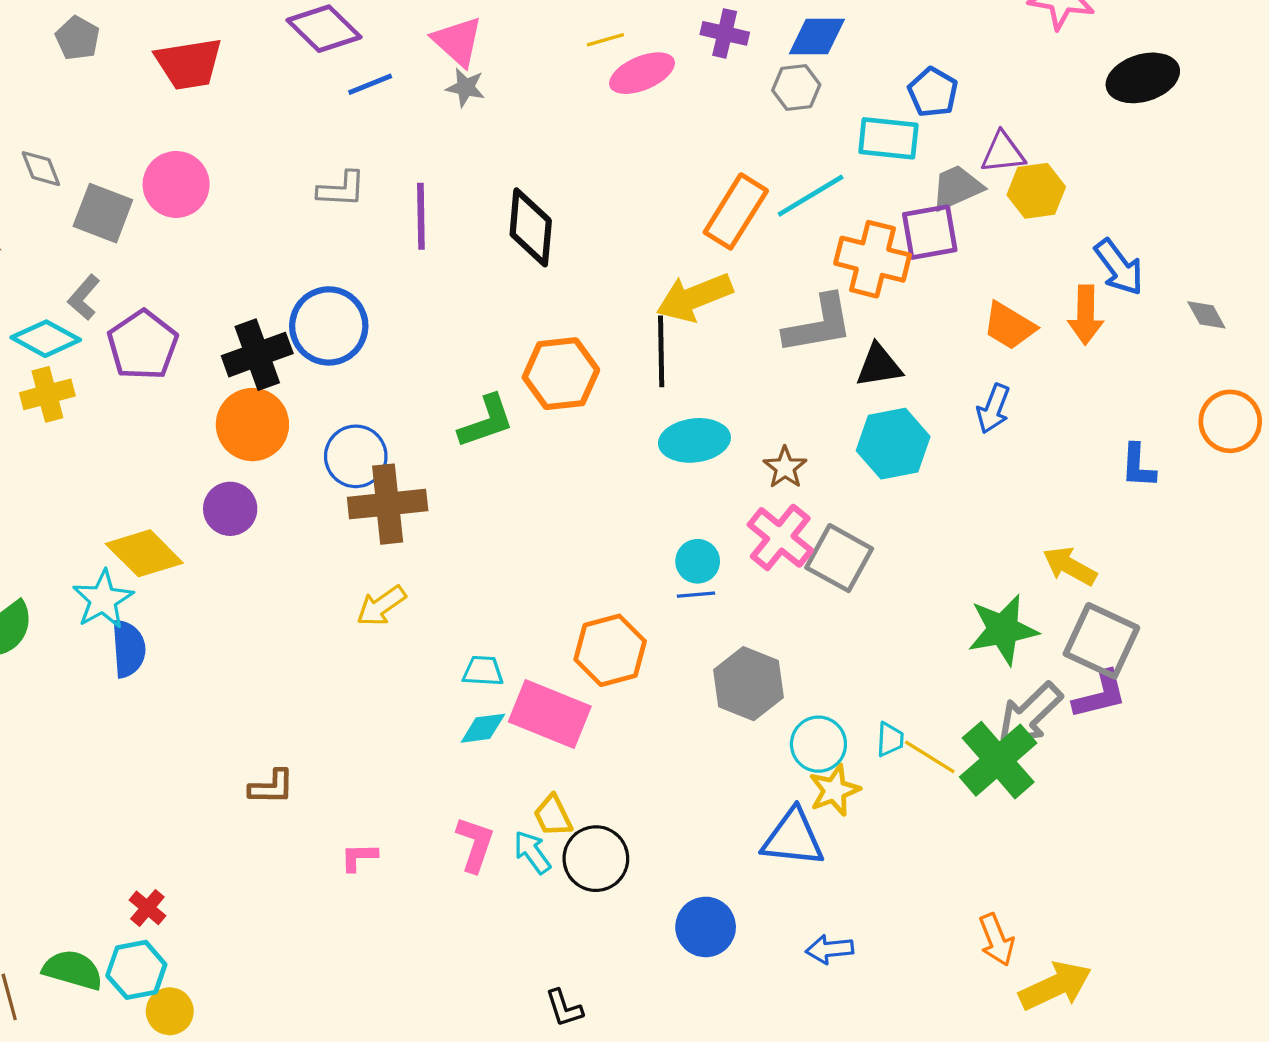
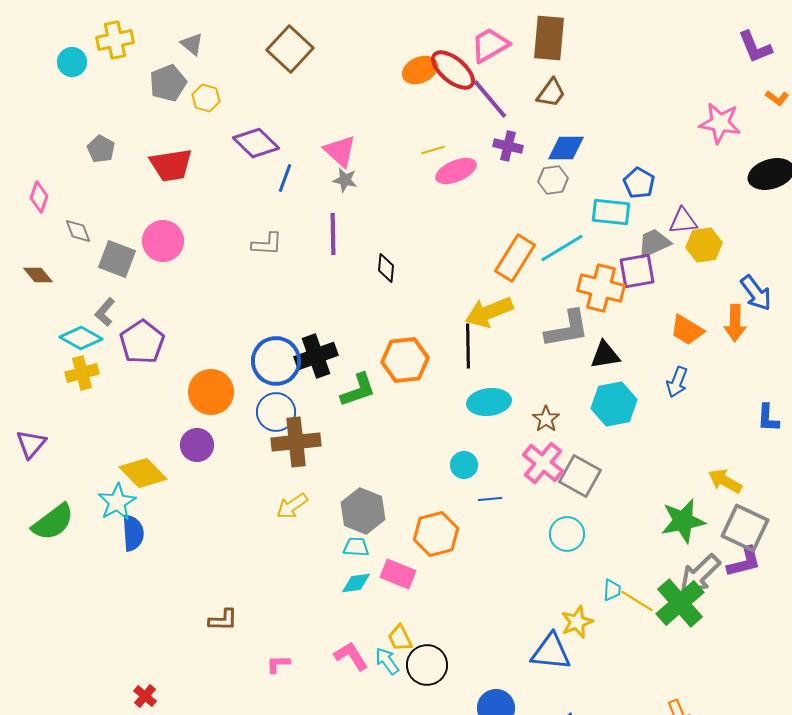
blue line: (370, 84) -> (285, 178), turned -48
purple line: (421, 216) -> (333, 234), moved
black diamond: (531, 227) -> (386, 268), size x0.6
blue circle: (329, 326) -> (276, 361), moved
black cross: (257, 355) -> (316, 356), moved
cyan circle: (698, 561) -> (464, 465), moved
gray hexagon: (749, 684) -> (363, 511), moved
pink rectangle: (550, 714) -> (398, 574), size x0.7
cyan circle: (818, 744) -> (567, 534), moved
pink L-shape: (475, 844) -> (351, 656), turned -51

